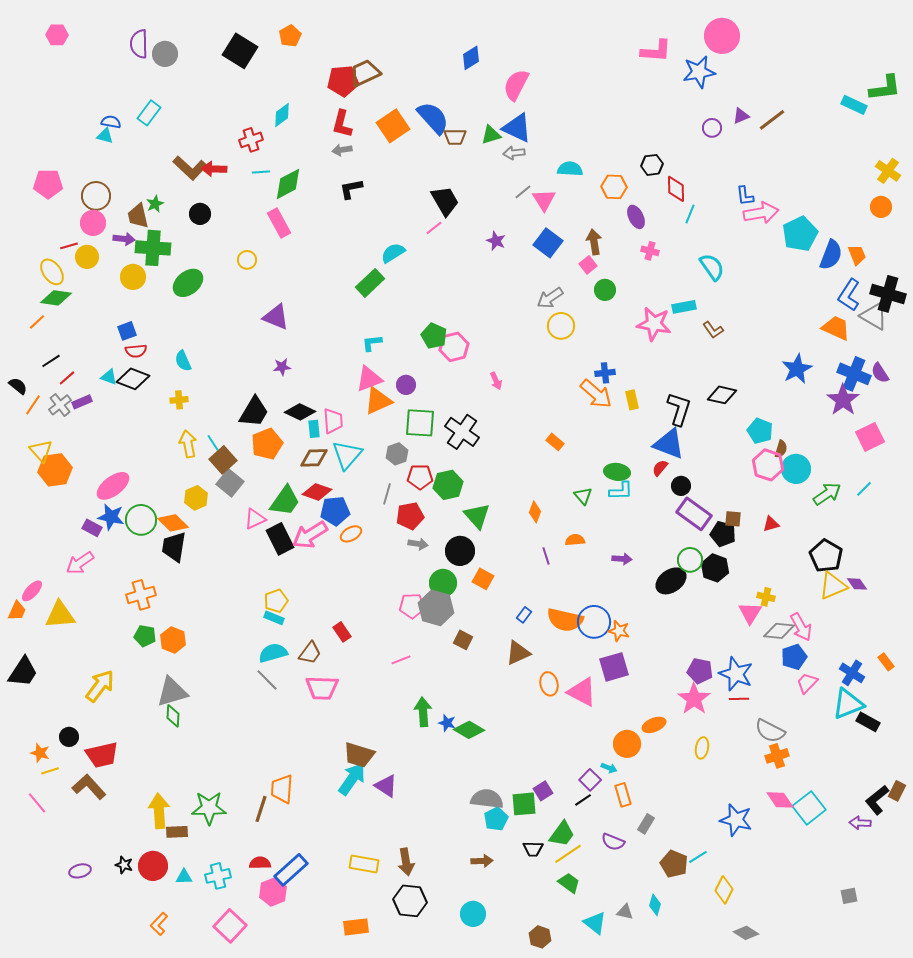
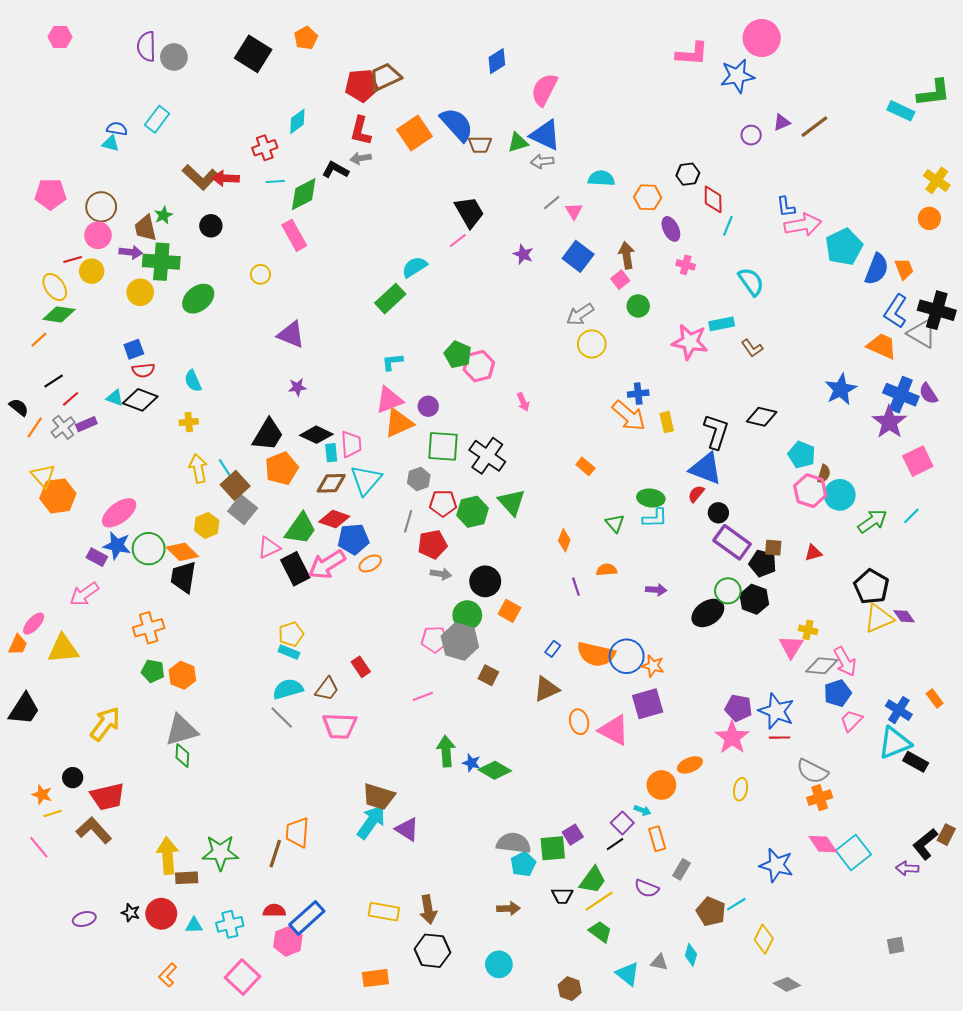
black L-shape: (351, 189) -> (335, 170), moved, turned 40
pink triangle: (544, 200) -> (574, 211), size x0.7
green triangle: (477, 516) -> (512, 502), moved

